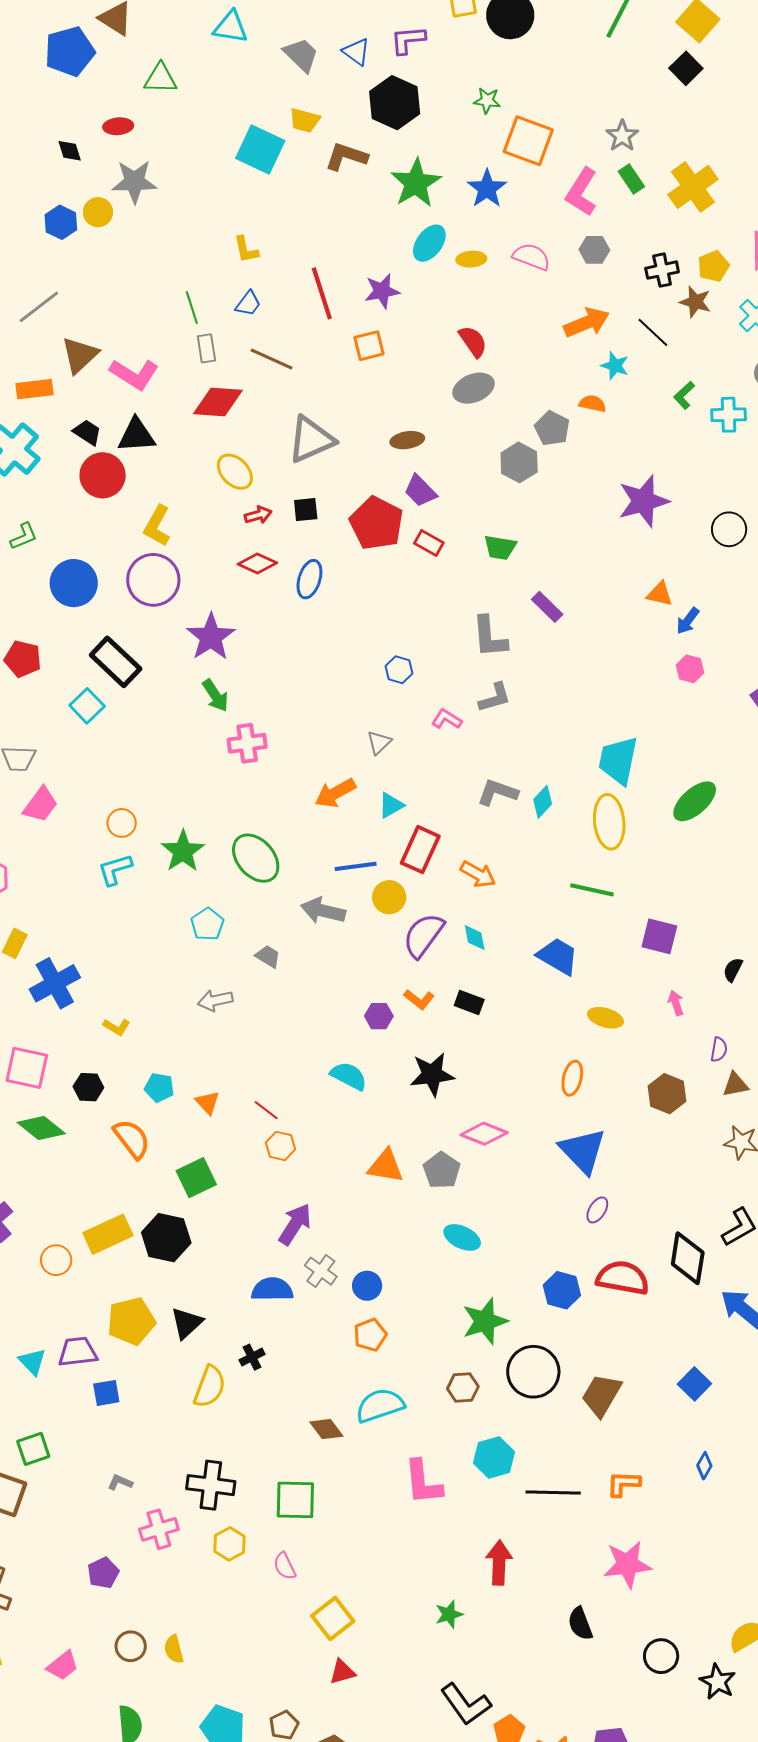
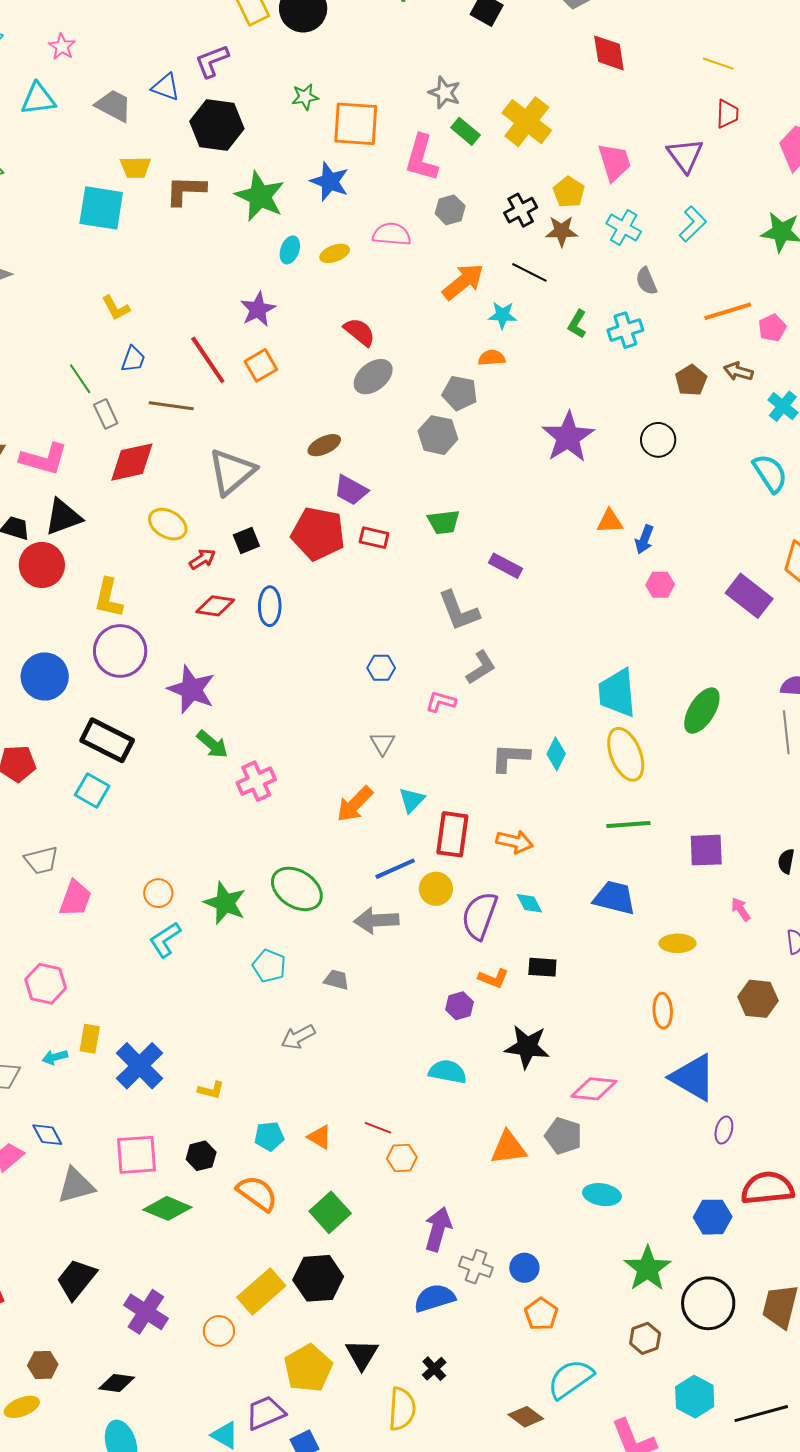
cyan ellipse: (429, 243) -> (290, 250), size x0.7
red line: (322, 293) -> (208, 360), moved
black star: (432, 1074) -> (527, 1047), turned 30

